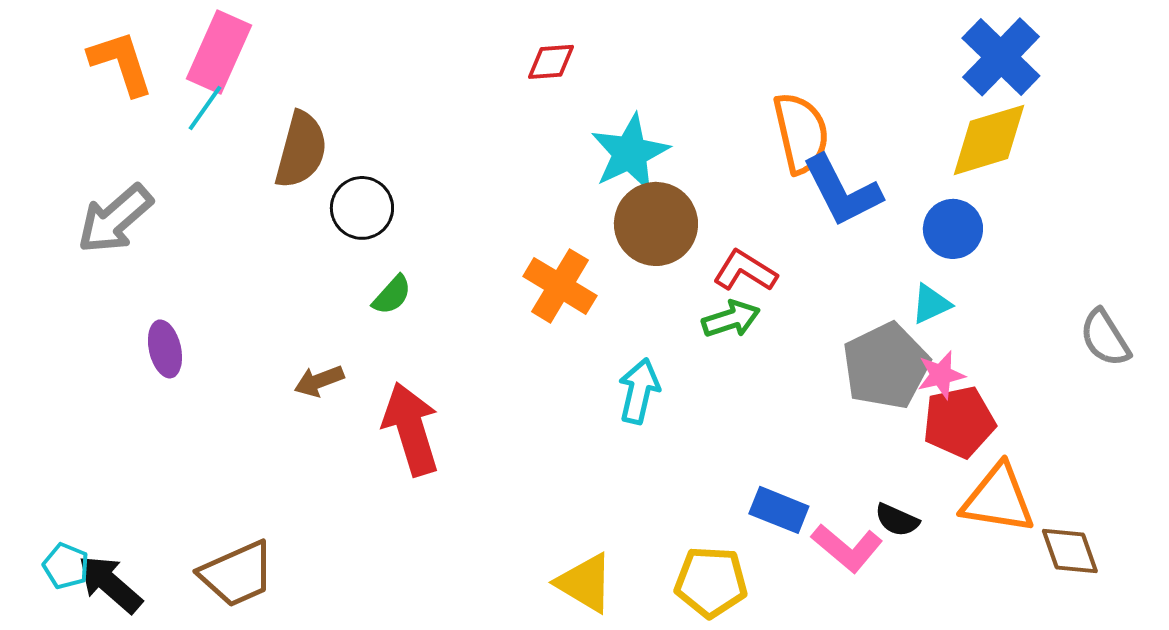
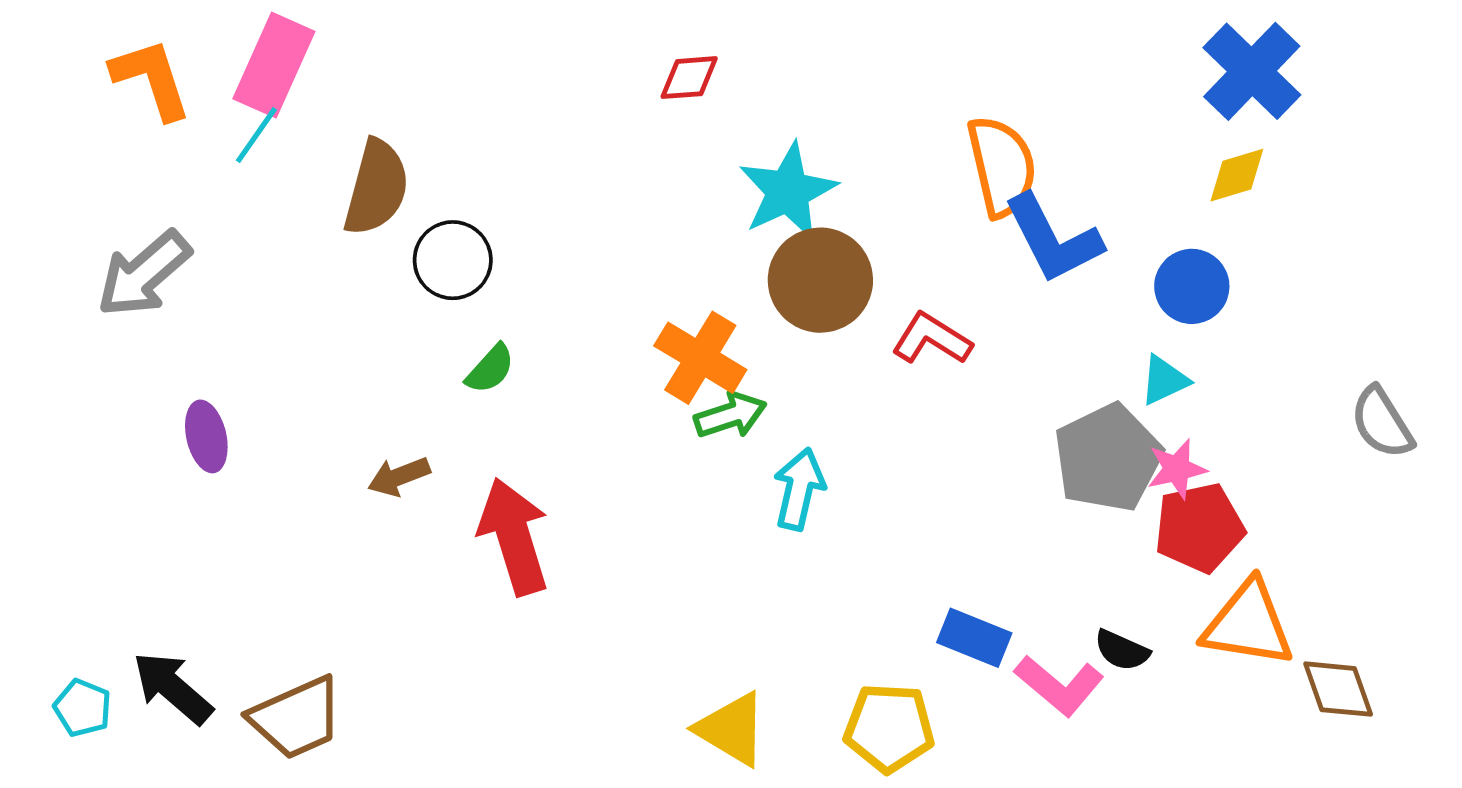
yellow diamond: (989, 140) -> (1237, 175), size x0.6
green arrow: (731, 319) -> (730, 415), moved
black arrow: (110, 584) -> (173, 688), moved

